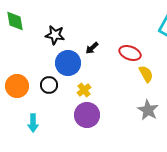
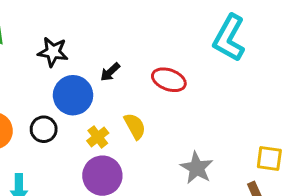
yellow semicircle: (146, 74) -> (135, 126), moved

